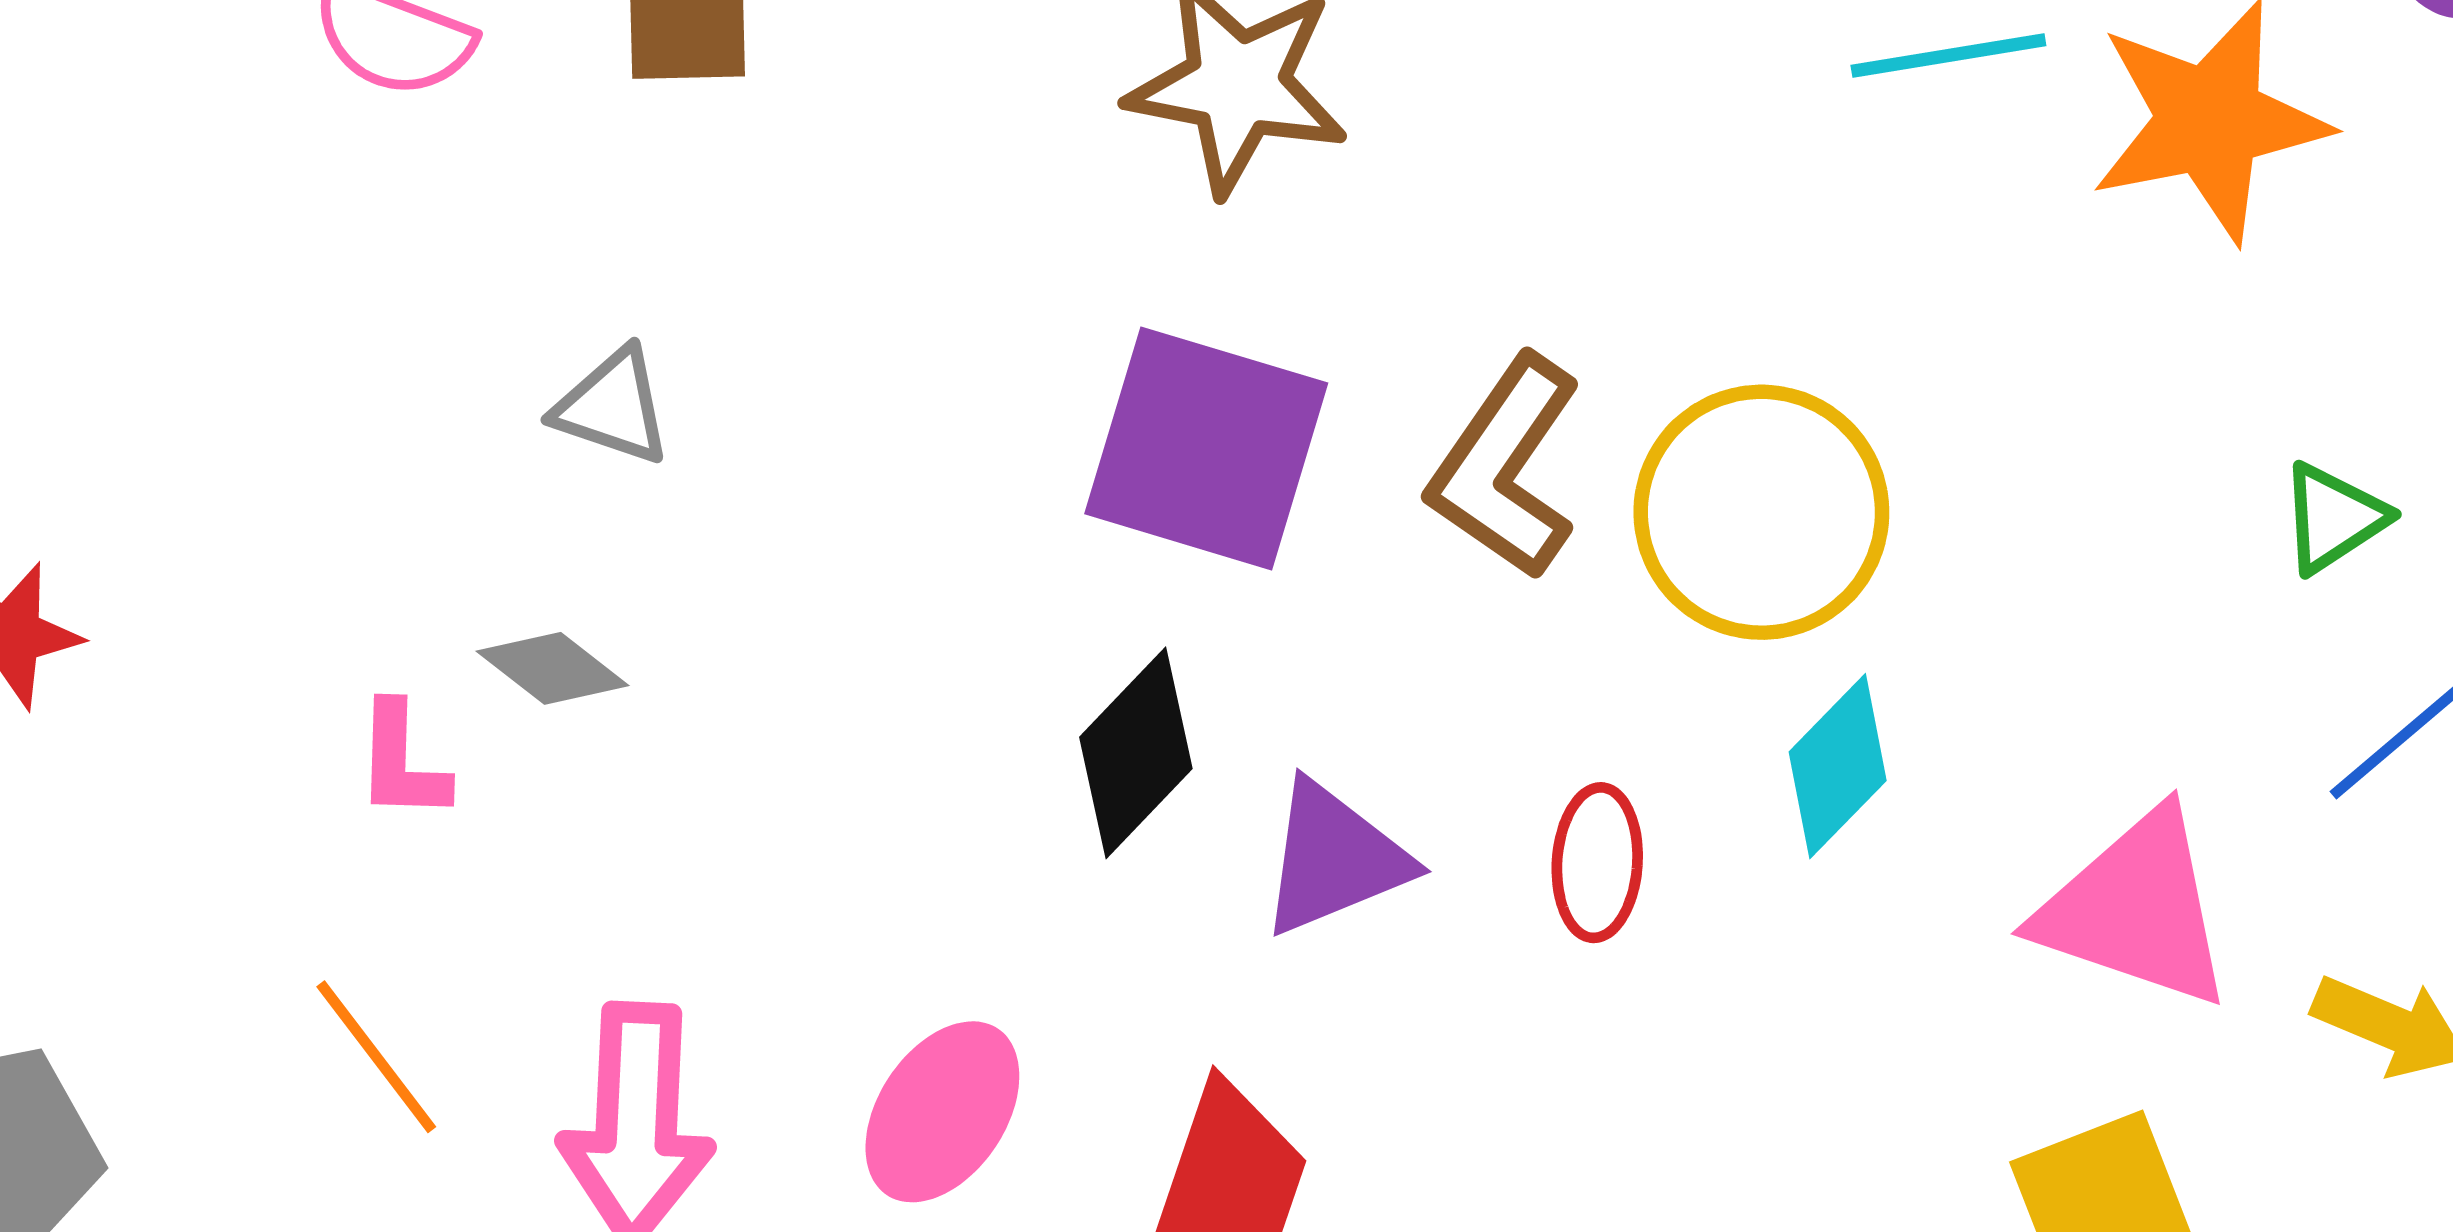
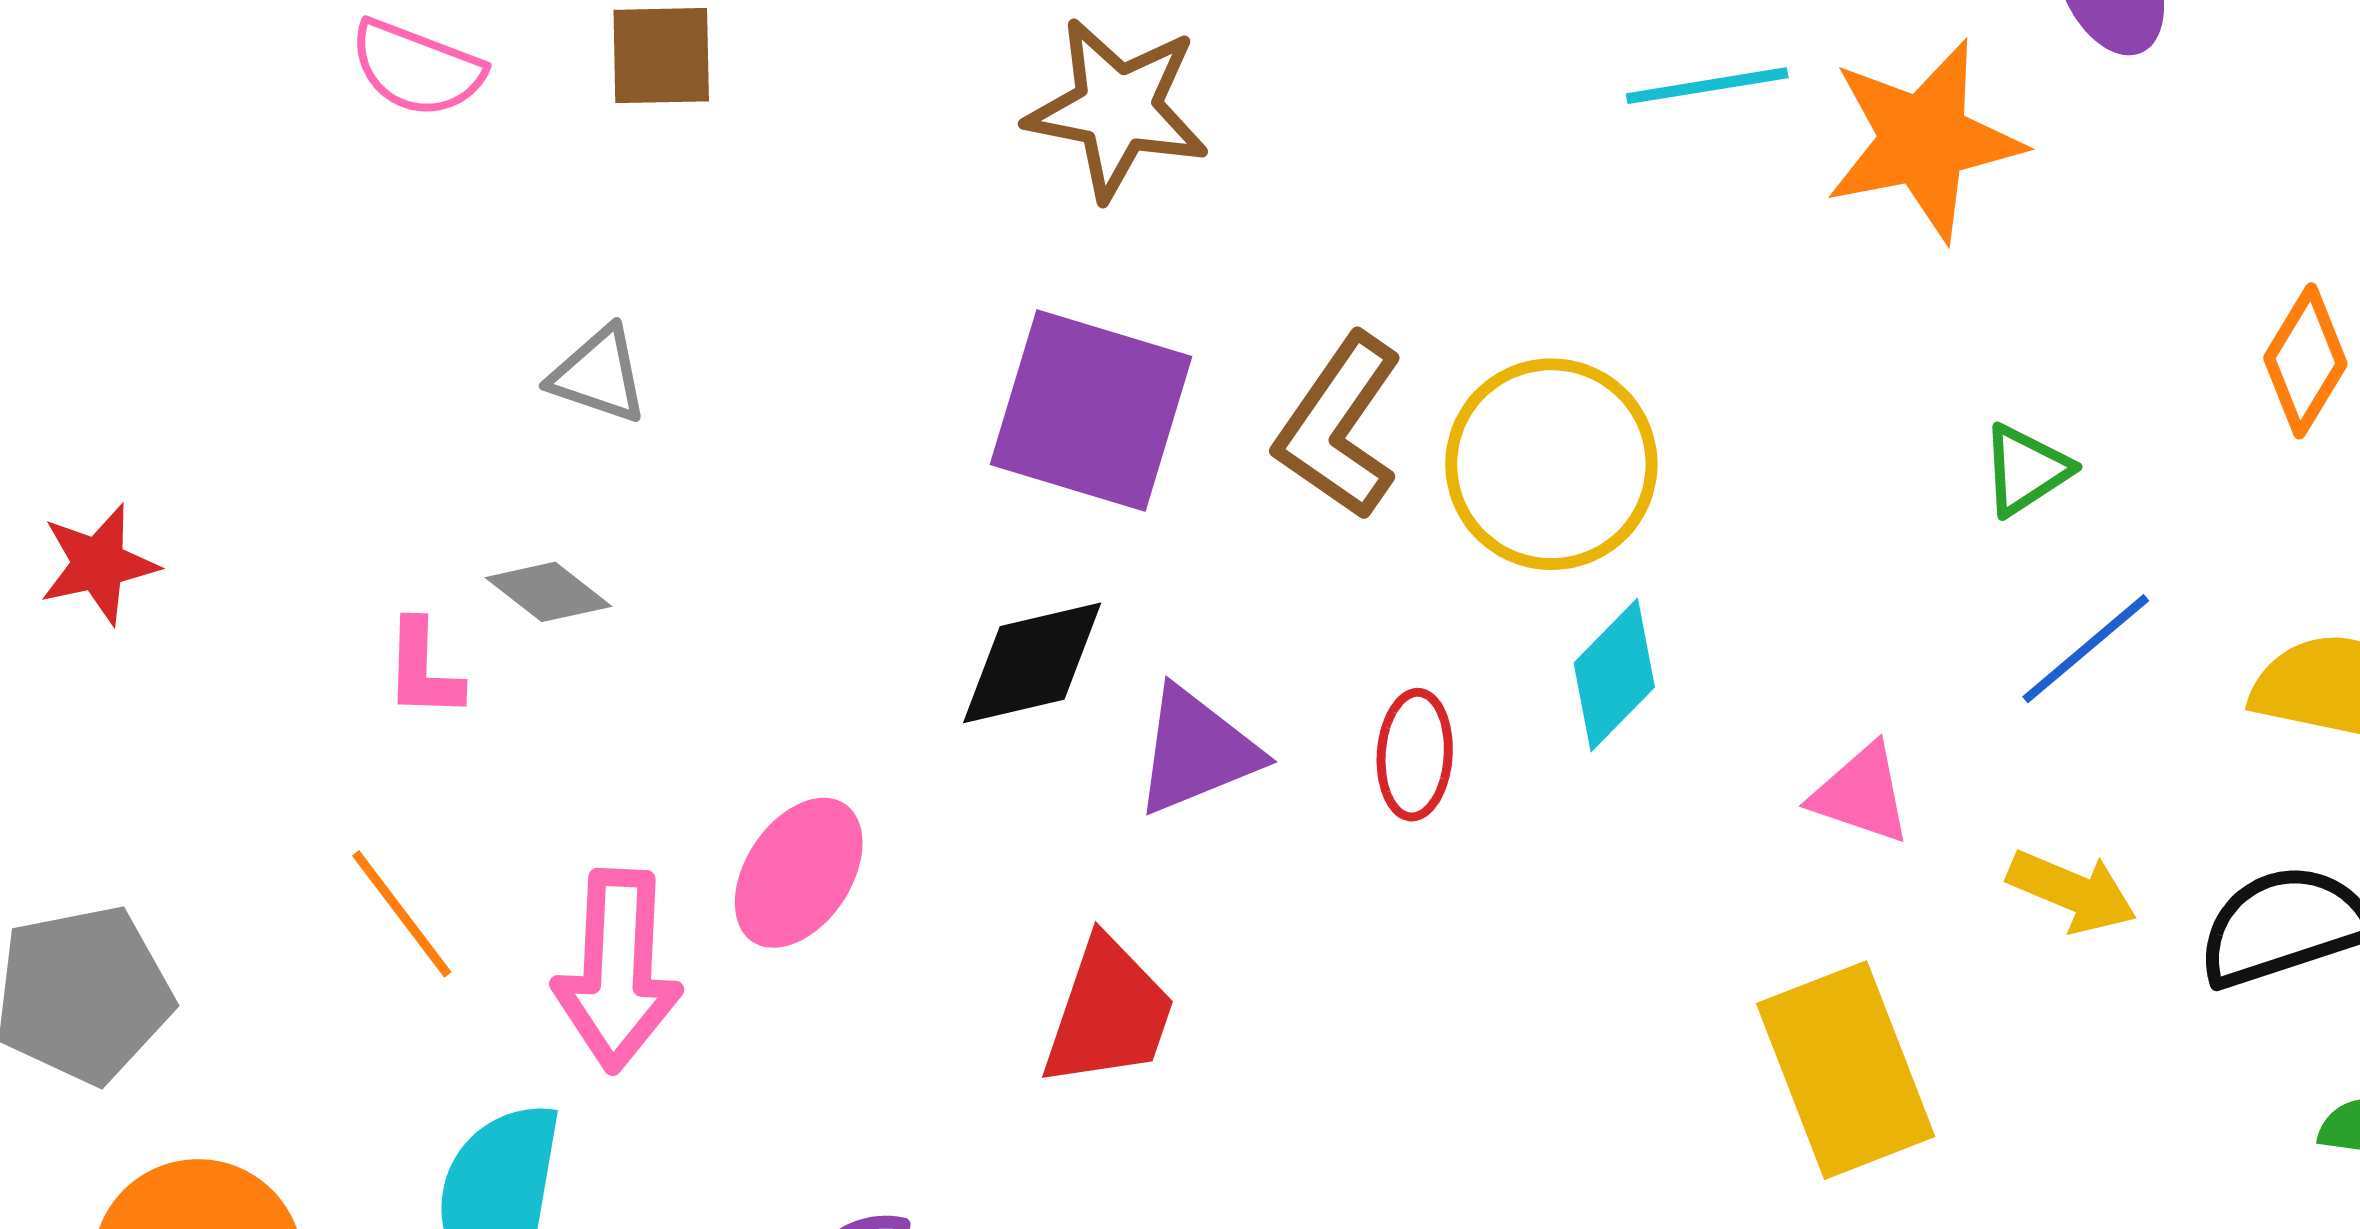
black diamond: (1136, 753) -> (1032, 663), turned 33
pink triangle: (2136, 909) -> (1861, 794), size x0.6
pink ellipse: (942, 1112) -> (799, 873), moved

